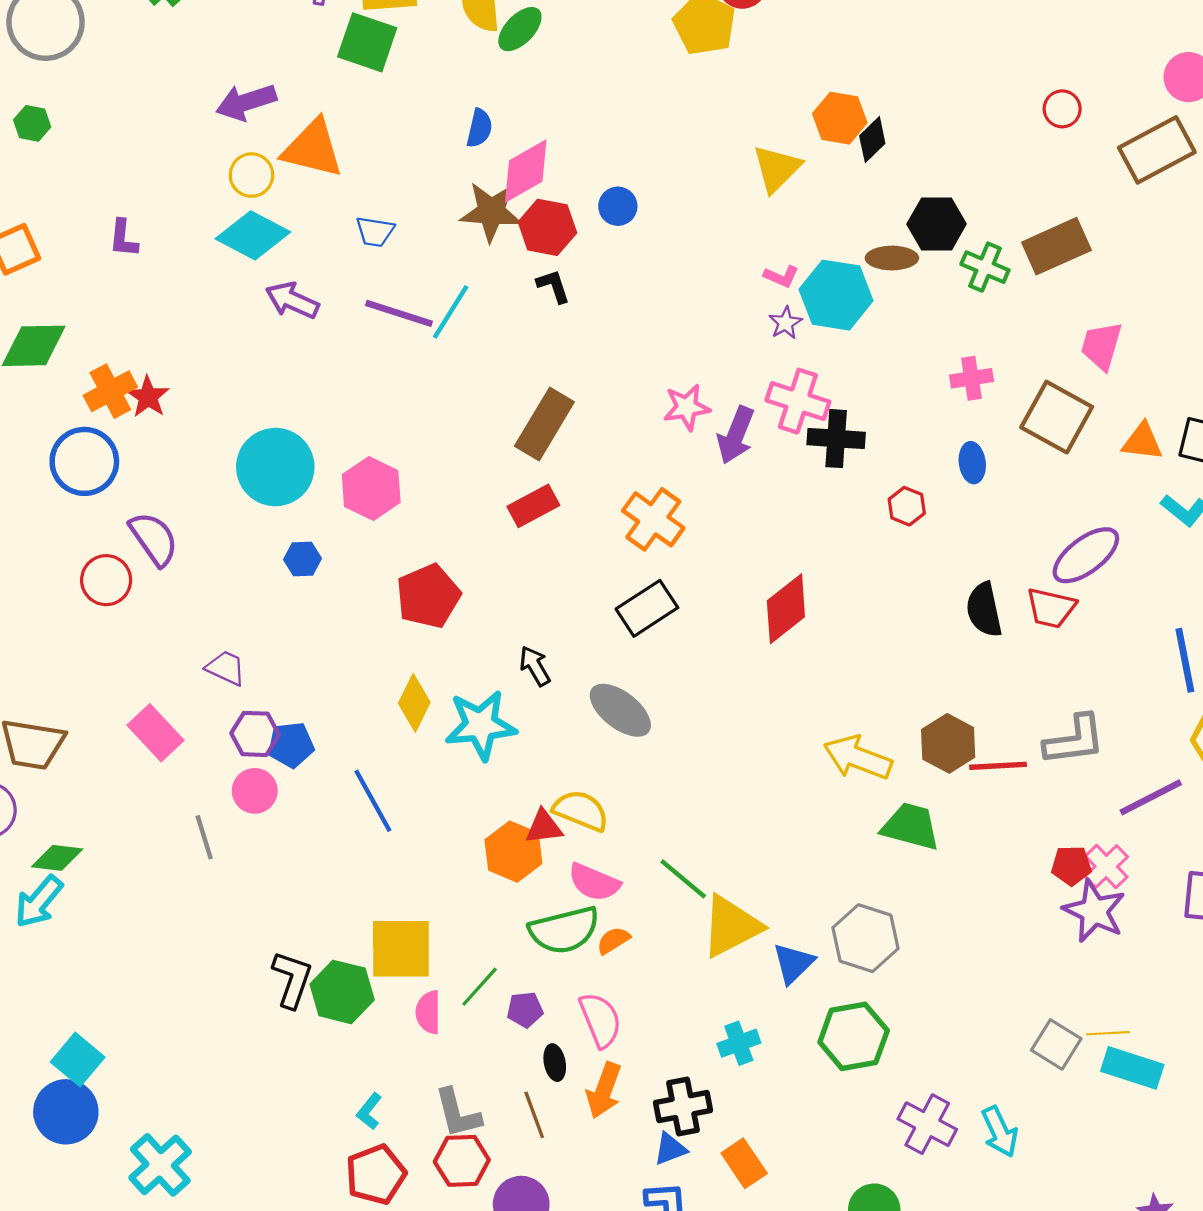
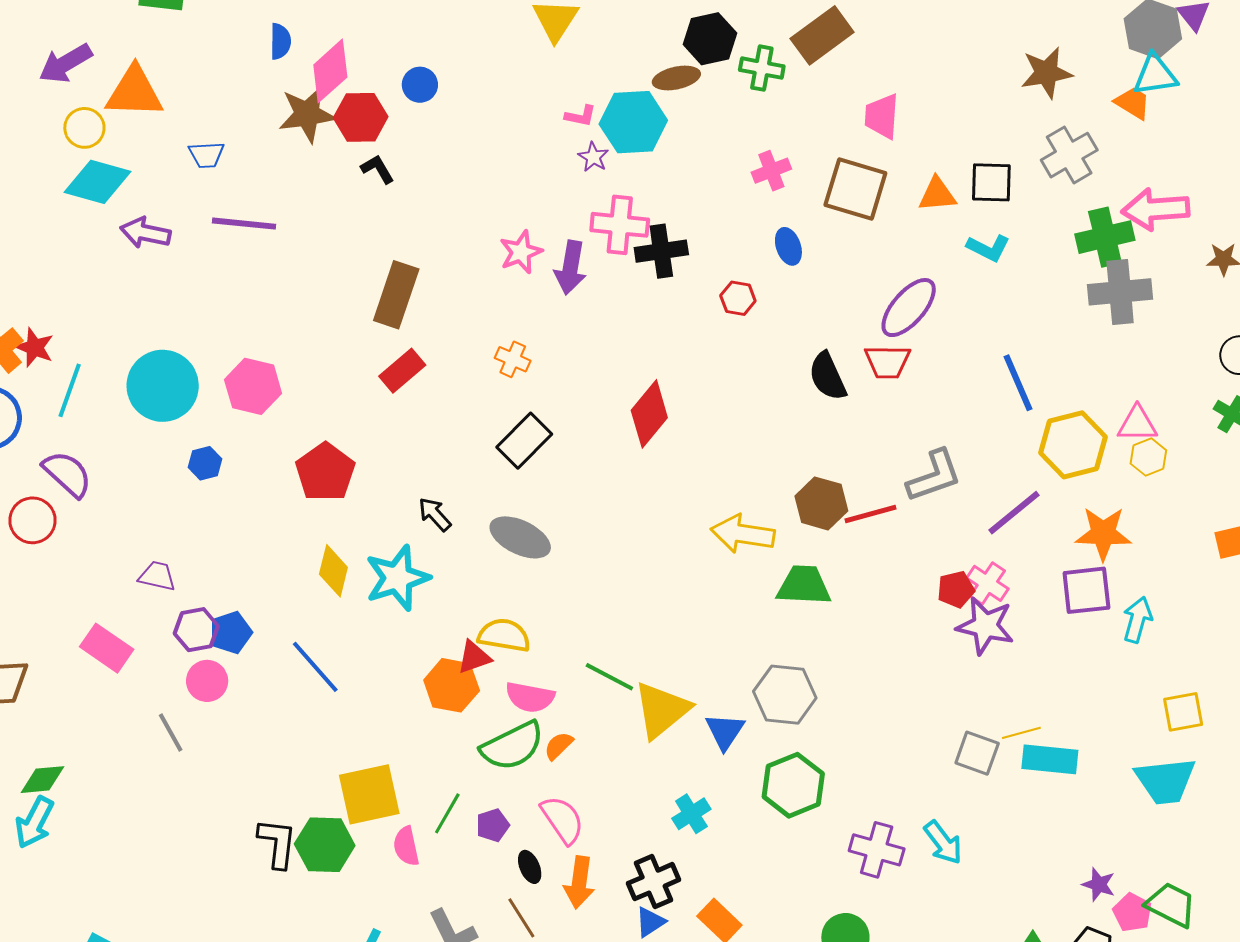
cyan line: (451, 312) -> (70, 390), moved
orange cross: (653, 519) -> (513, 359), size x0.6

